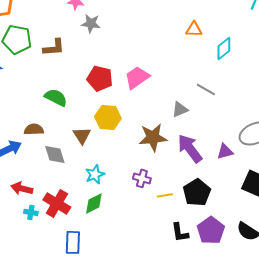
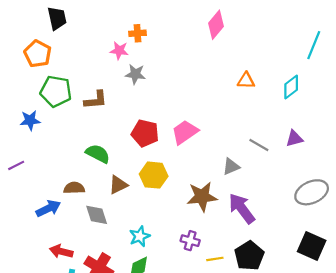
cyan diamond: (224, 48) -> (291, 87), moved
brown triangle: (82, 135) -> (118, 185), moved, turned 36
purple triangle: (225, 151) -> (294, 139), moved

